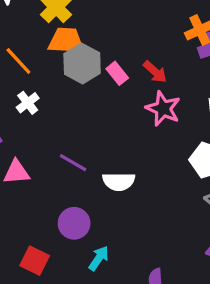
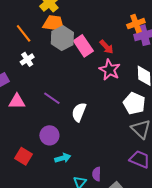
pink rectangle: (117, 73) -> (83, 46), size x1.5
white semicircle: (119, 182) -> (79, 112), turned 108
cyan arrow: (99, 258) -> (63, 158), turned 35

